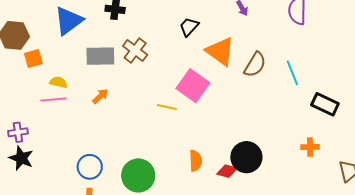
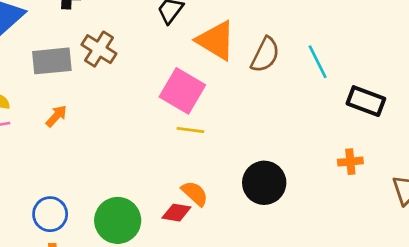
yellow line: (167, 107) -> (190, 130), moved
orange semicircle: (196, 161) -> (195, 193), turned -40
red diamond: (227, 171) -> (176, 213), moved

